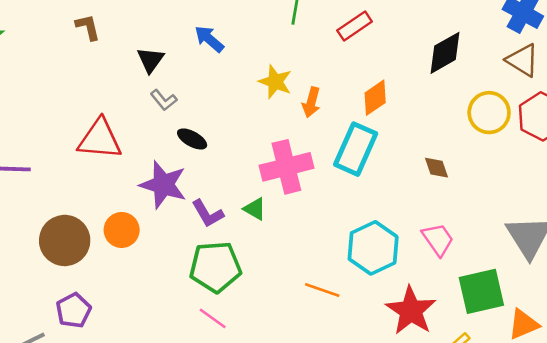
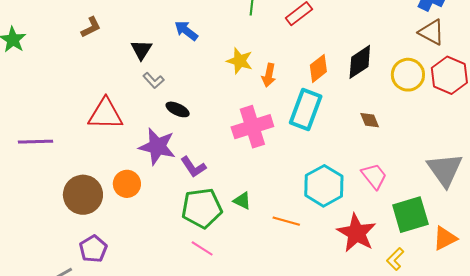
brown L-shape: (88, 27) -> (91, 27), turned 80
black diamond: (445, 53) -> (360, 62), moved
green triangle: (255, 209) -> (242, 201), moved

